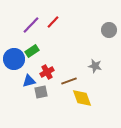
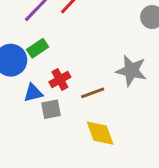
gray star: (95, 66) -> (131, 71), size x1.5
yellow diamond: (82, 98) -> (100, 133), moved

